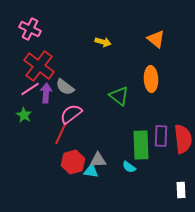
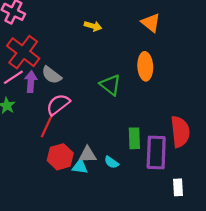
purple rectangle: (161, 136) -> (156, 152), moved, size x1.4
green rectangle: (141, 145) -> (134, 138), size x0.7
cyan semicircle: (129, 167) -> (111, 162), moved

